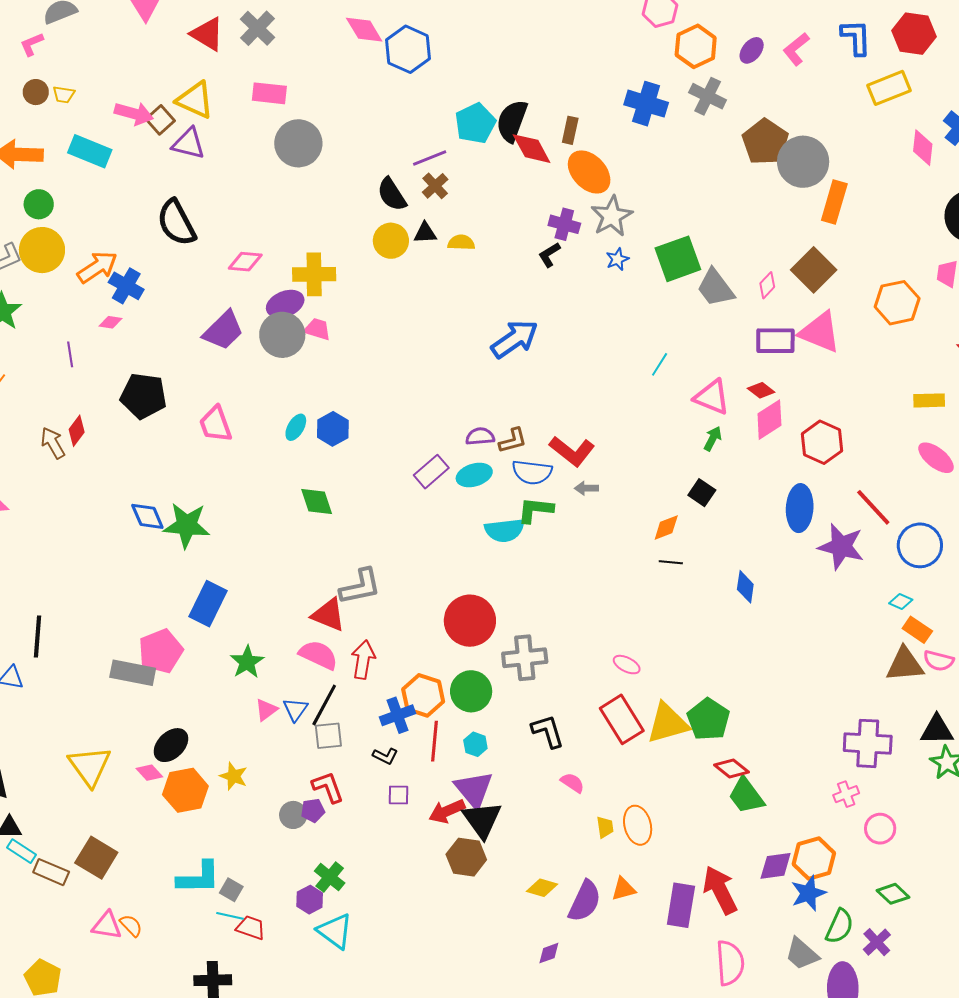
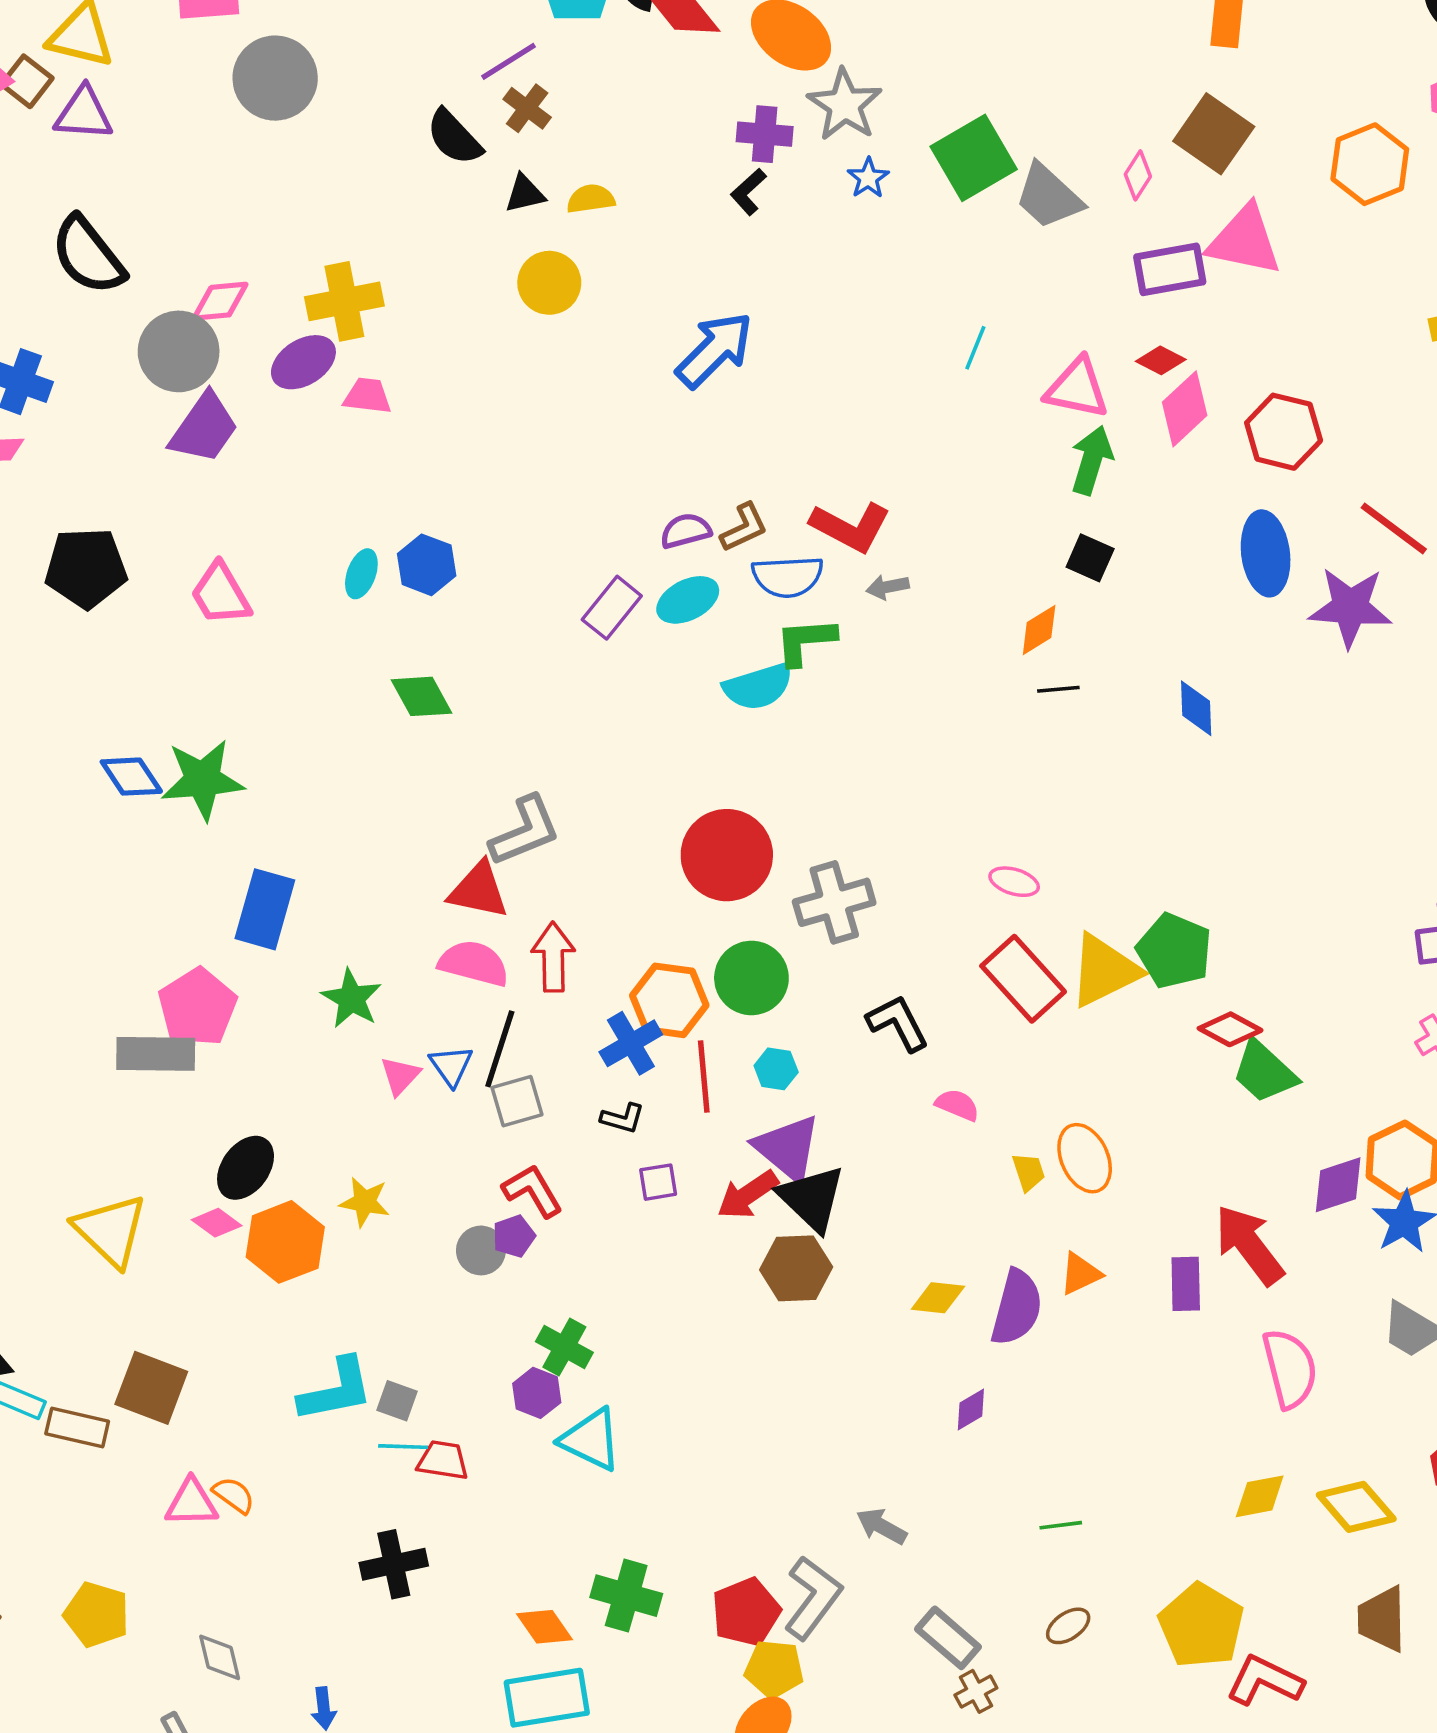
yellow circle: (391, 241) -> (549, 283), moved
gray circle: (282, 335) -> (179, 351), moved
green arrow: (713, 439) -> (1092, 460), size x1.5
purple rectangle: (681, 905) -> (1186, 1284), size x0.7

